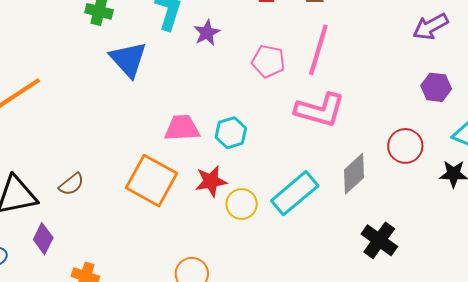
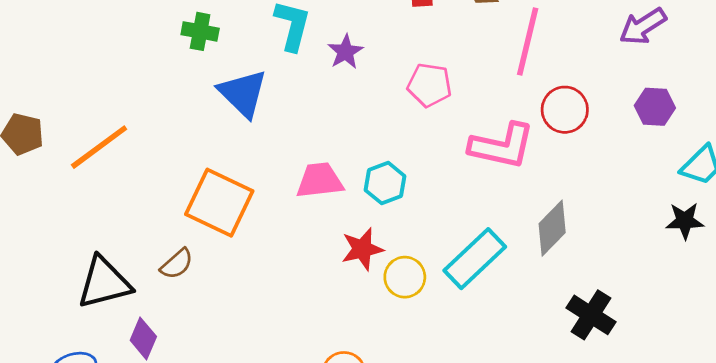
pink line: (318, 50) -> (528, 42), moved
red circle: (405, 146) -> (565, 110), moved
orange square: (152, 181) -> (219, 203), moved

